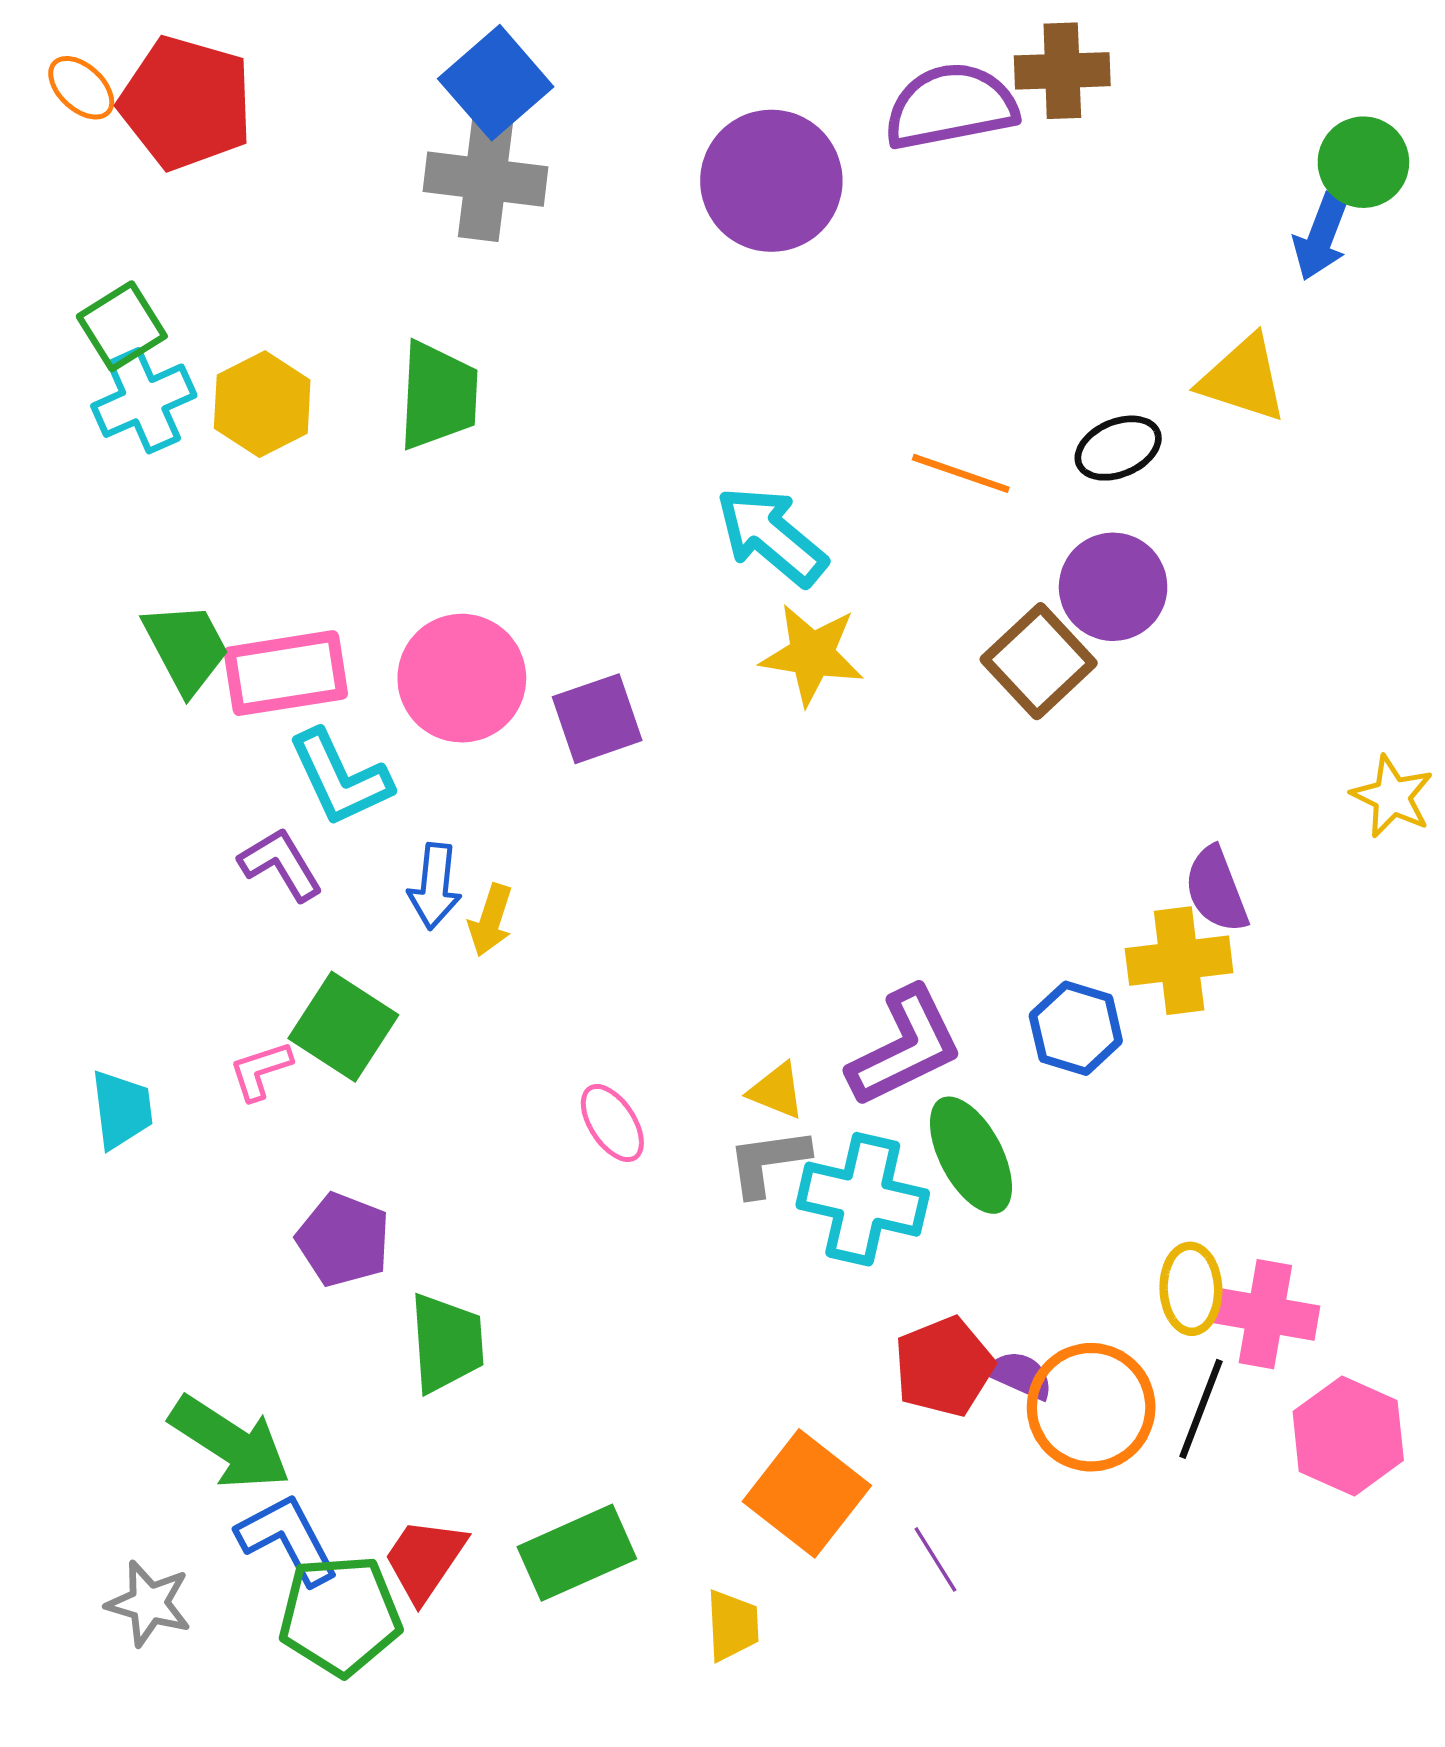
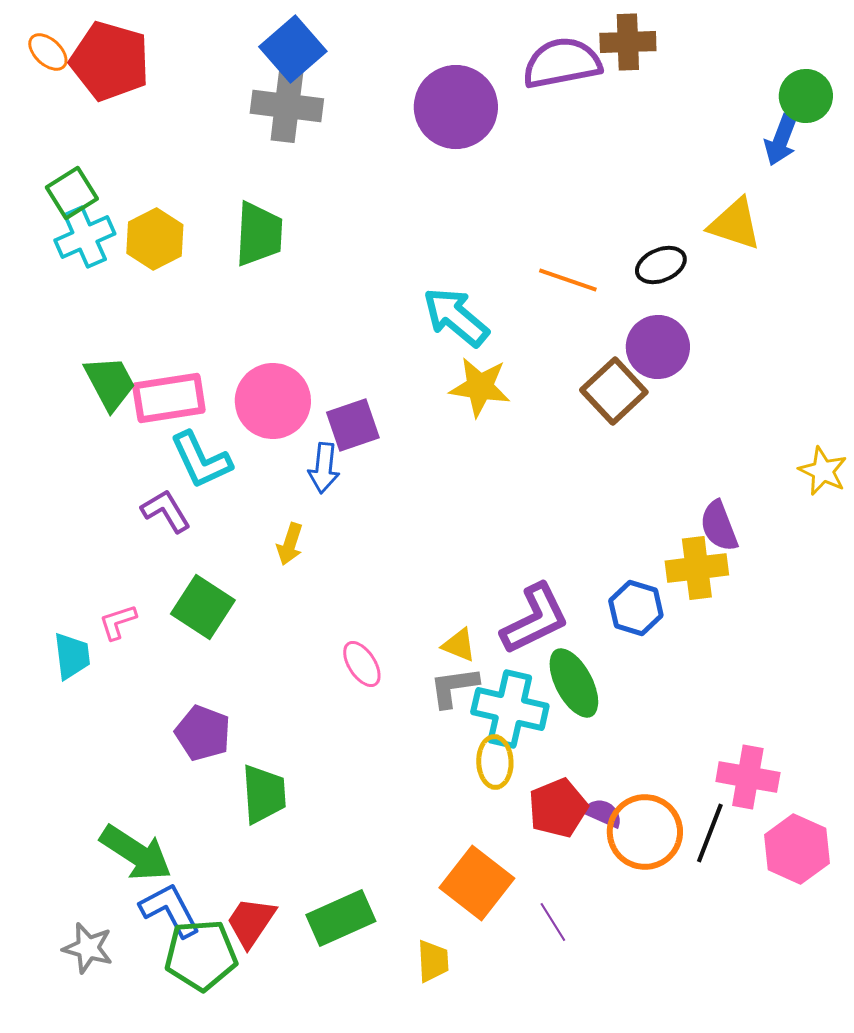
blue arrow: (435, 886) -> (324, 468), moved
pink L-shape: (261, 1071) -> (118, 622), moved
yellow ellipse: (1191, 1289) -> (495, 762), moved

